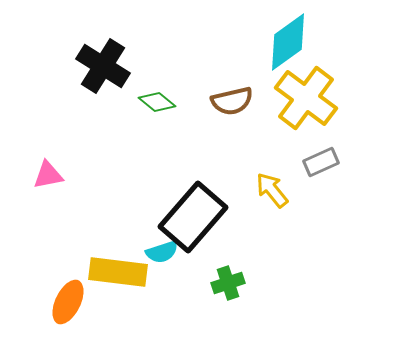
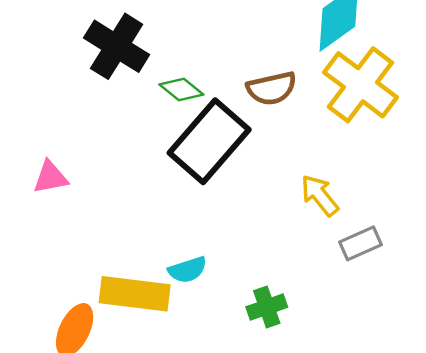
gray rectangle: (321, 162) -> (360, 243), moved
black rectangle: (193, 217) -> (209, 141), moved

